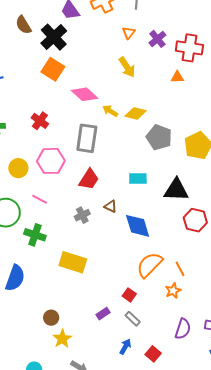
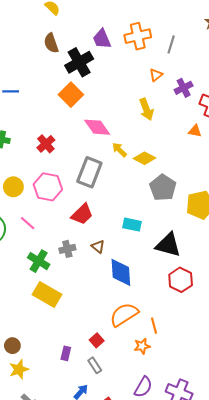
green cross: (35, 235) -> (39, 261), moved
purple rectangle: (103, 314) -> (66, 353), turned -56

